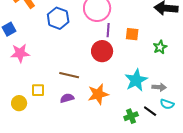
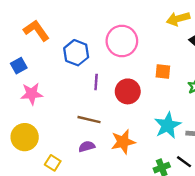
purple line: (108, 30) -> (96, 82), moved
yellow square: (38, 90) -> (53, 163), moved, turned 32
yellow circle: (19, 103) -> (25, 137), moved, size x1.5

